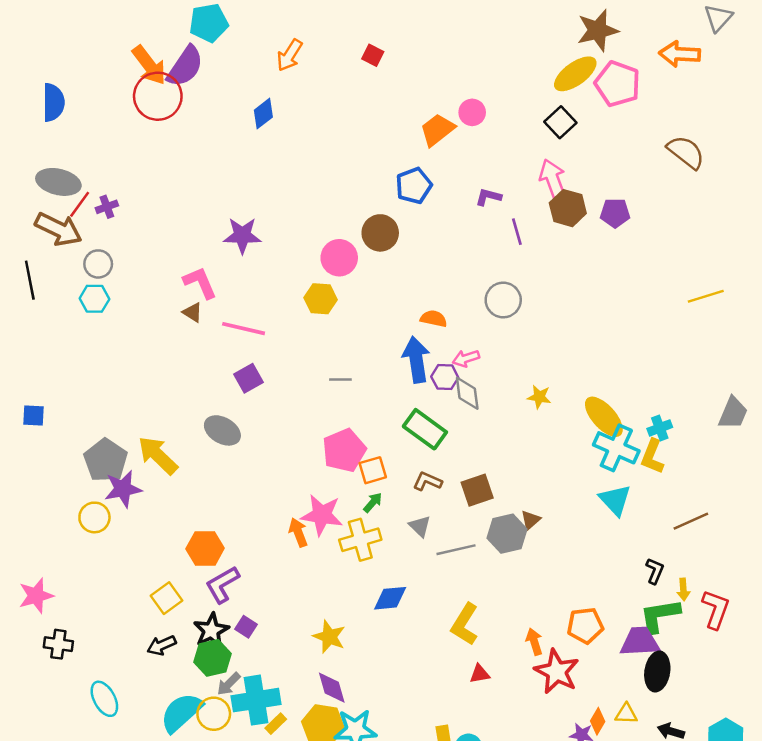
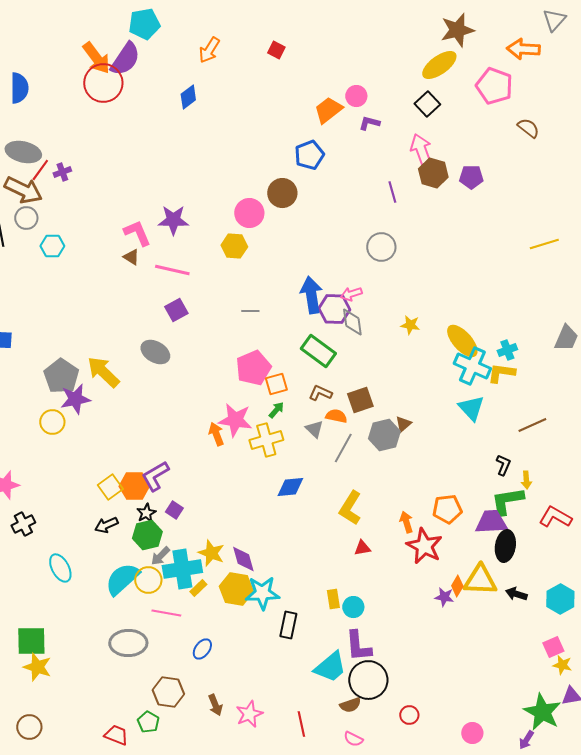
pink pentagon: (618, 84) -> (494, 86), moved
brown semicircle: (686, 152) -> (528, 128), size x0.7
purple L-shape: (488, 197) -> (369, 123), moved
purple star: (242, 235) -> (173, 220), moved
gray circle: (98, 264) -> (26, 218), moved
orange semicircle: (434, 319) -> (336, 416), moved
purple hexagon: (445, 377) -> (334, 309), size x1.4
yellow L-shape: (652, 457) -> (501, 373), turned 76
orange hexagon: (205, 548) -> (134, 486), moved
gray line: (456, 550) -> (343, 448), turned -48
red L-shape: (716, 609) -> (555, 517), moved, turned -80
black star: (211, 630) -> (146, 513), size x0.7
yellow star: (329, 637) -> (211, 553), moved
black cross: (58, 644) -> (23, 524), turned -35
yellow triangle: (626, 714) -> (480, 580), size x1.8

